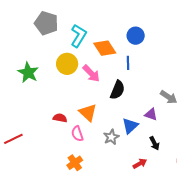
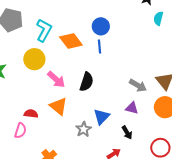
blue line: (128, 63) -> (100, 47), moved
pink arrow: (91, 73) -> (56, 79), moved
purple triangle: (151, 114) -> (132, 108), moved
pink semicircle: (77, 134) -> (20, 131), moved, turned -140

